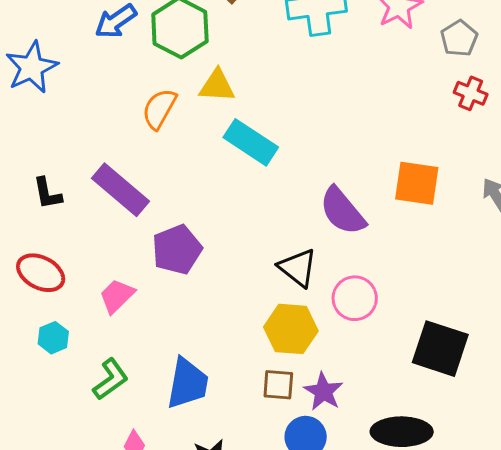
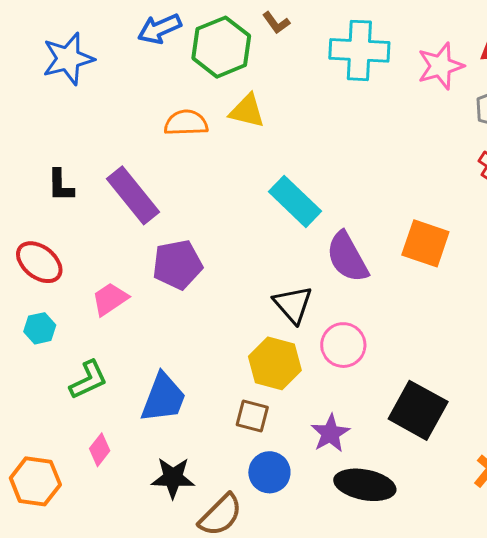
orange semicircle: (159, 109) -> (186, 123), turned 48
cyan rectangle: (251, 142) -> (295, 201), moved
purple star: (323, 392) -> (330, 433), moved

